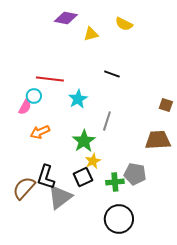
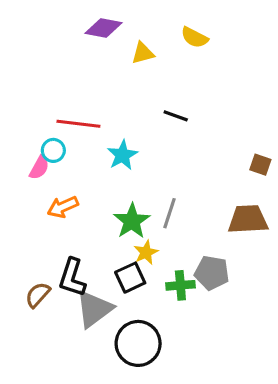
gray line: (107, 121) -> (169, 213), moved
brown semicircle: (24, 188) -> (38, 295), size x0.7
black circle: (119, 219) -> (138, 343), moved

